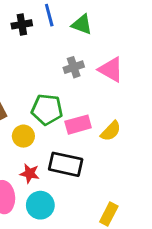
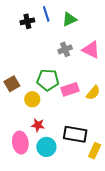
green triangle: (82, 24) -> (69, 19), turned -42
black rectangle: (66, 164) -> (75, 134), moved

